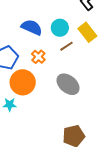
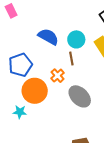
brown line: (67, 46) -> (71, 59), moved, turned -72
orange cross: (38, 57) -> (58, 76), moved

